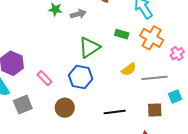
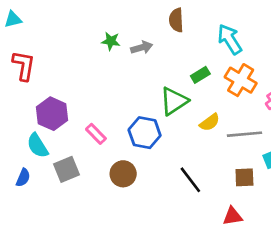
green rectangle: (122, 34) -> (200, 75), turned -48
green triangle: (89, 47) -> (174, 101), moved
black line: (115, 112) -> (190, 180), turned 60

